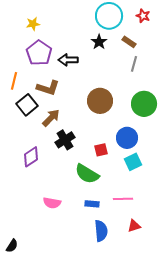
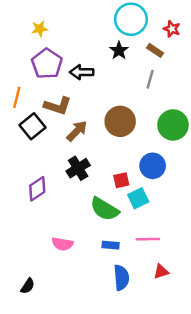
red star: (143, 16) -> (172, 29), moved
gray line: (134, 64) -> (150, 79), moved
brown arrow: (51, 118) -> (77, 131), moved
cyan square: (133, 162) -> (138, 198), moved
black semicircle: (12, 246) -> (28, 286), moved

